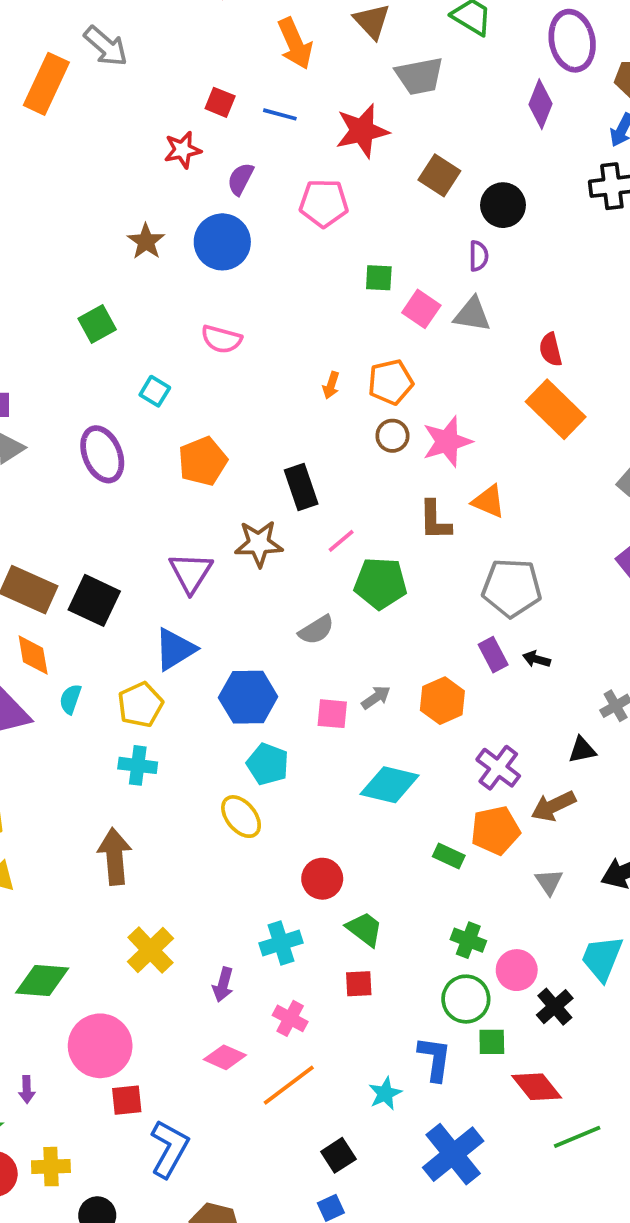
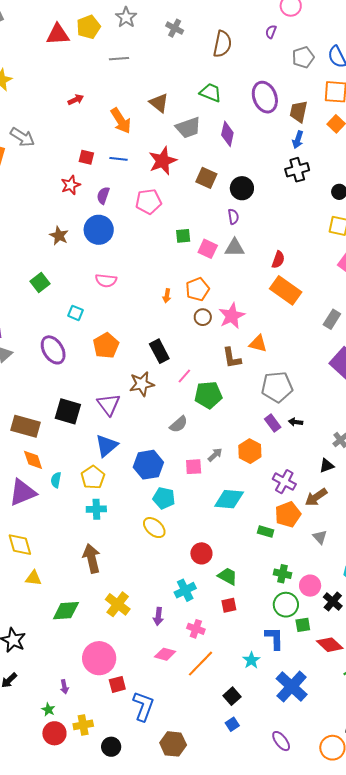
purple diamond: (541, 104) -> (227, 134), moved
red semicircle: (551, 350) -> (278, 260), turned -138
black square: (94, 600) -> (68, 411), moved
green diamond: (42, 980) -> (66, 611), moved

